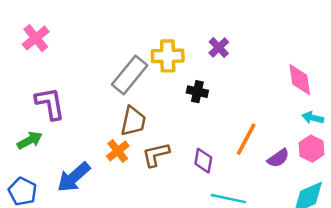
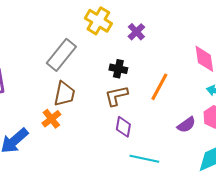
yellow cross: (168, 56) -> (98, 21), moved, turned 32
orange line: (246, 139) -> (159, 87), moved
brown L-shape: (156, 155) -> (116, 96), moved

